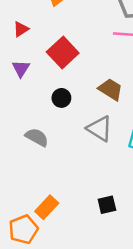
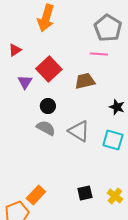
purple triangle: (21, 68) -> (25, 82), moved
brown trapezoid: (111, 89) -> (85, 81), moved, turned -45
gray semicircle: (37, 137) -> (46, 128), moved

